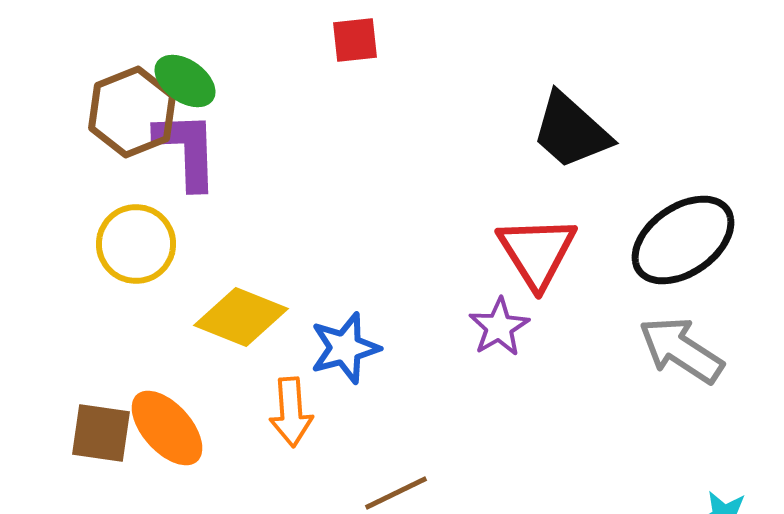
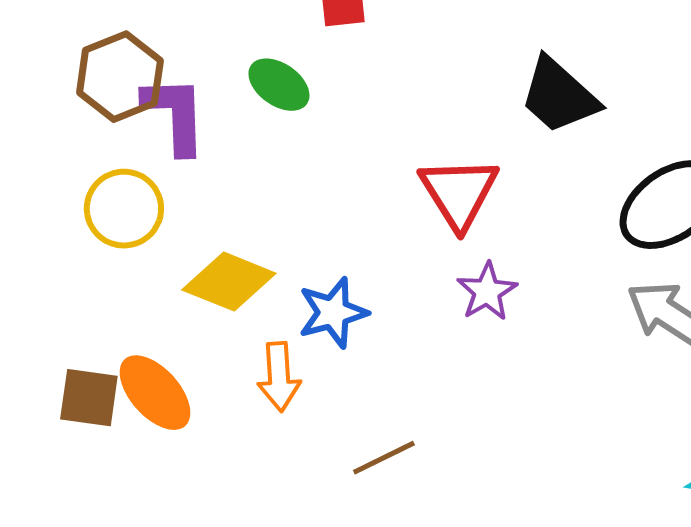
green ellipse: (185, 81) -> (279, 85), moved
red triangle: (537, 252) -> (459, 193), moved

